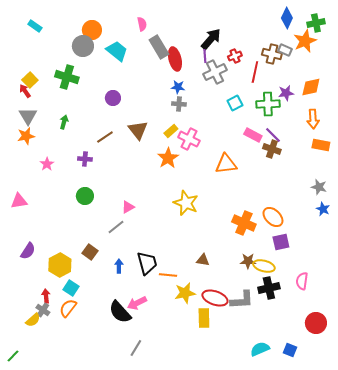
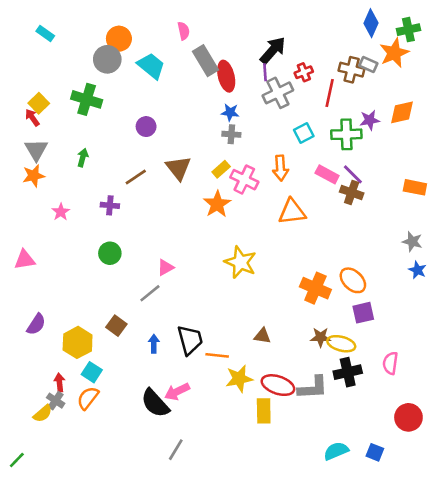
orange arrow: (313, 119) -> (280, 168), moved

